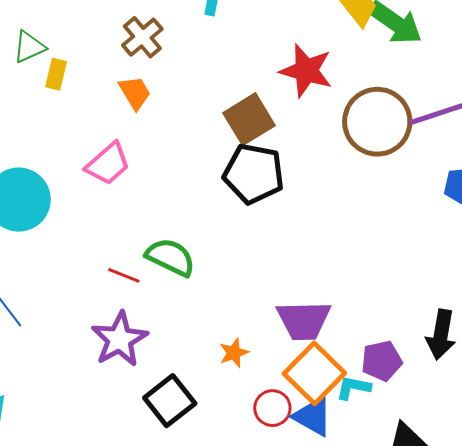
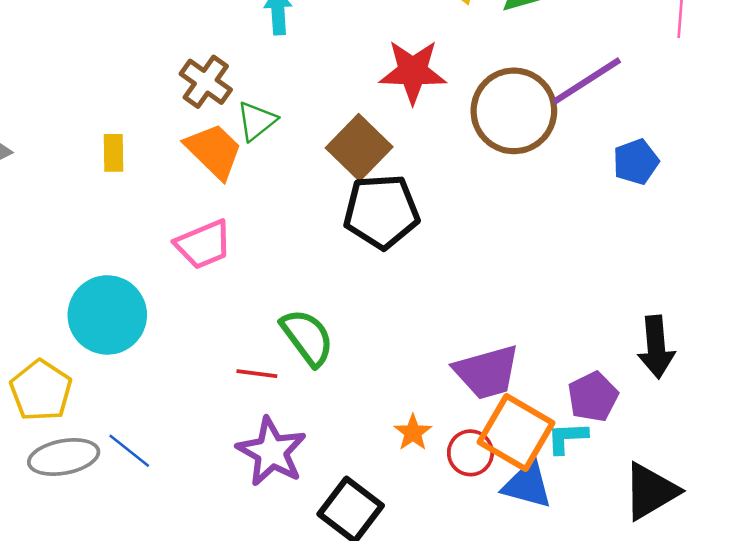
green triangle: (29, 47) -> (256, 121), moved
orange trapezoid: (135, 93) -> (214, 151), size x1.4
pink trapezoid: (108, 164) -> (203, 244), turned 33
green semicircle: (170, 257) -> (307, 337), turned 42
red circle: (272, 408) -> (470, 453), moved

